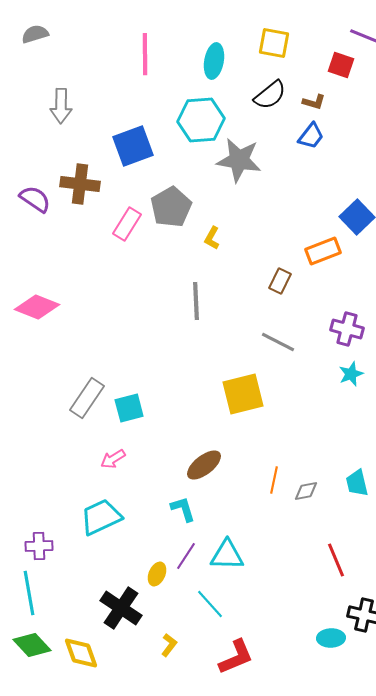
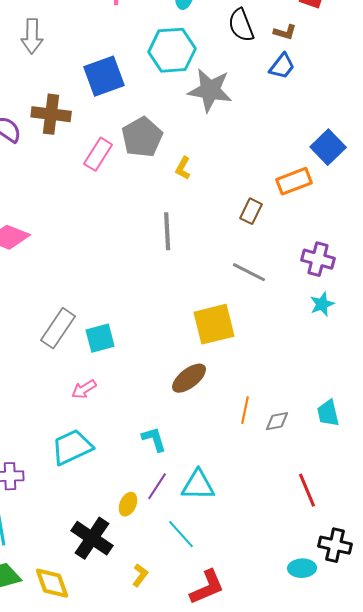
black semicircle: (270, 95) -> (241, 25), turned 108
brown ellipse: (204, 465) -> (189, 378), moved

